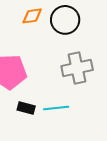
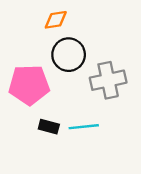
black circle: (65, 20) -> (69, 55), moved

